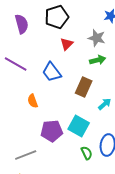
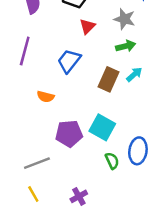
purple line: (16, 64) -> (25, 51), turned 75
blue trapezoid: (52, 72) -> (69, 61), turned 75
orange semicircle: (33, 101) -> (46, 97), turned -56
cyan arrow: (105, 104) -> (134, 74), moved

